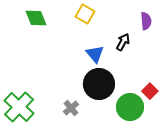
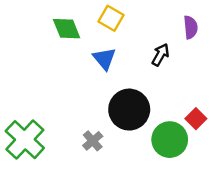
green diamond: (36, 18) -> (67, 29), moved
blue triangle: (95, 54) -> (104, 59), moved

